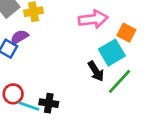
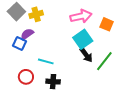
cyan square: (112, 53) -> (83, 39), moved
cyan line: (29, 106) -> (46, 61), moved

